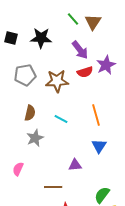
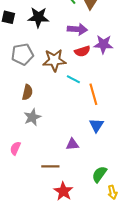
purple arrow: (80, 50) -> (77, 29), turned -48
purple star: (106, 65) -> (103, 44), turned 30
cyan line: (61, 119) -> (73, 79), moved

